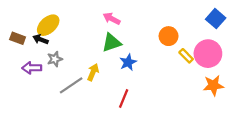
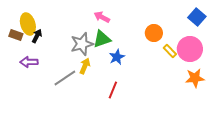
yellow ellipse: (48, 25) -> (28, 24), moved, turned -65
black arrow: (40, 39) -> (37, 36), turned 96
gray star: (55, 59) -> (82, 44), moved, size x1.6

